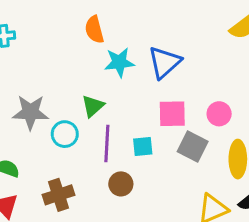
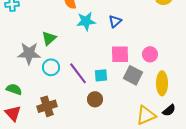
blue triangle: (165, 62) -> (115, 21), size x0.6
green triangle: (93, 106) -> (49, 38), moved
purple line: (107, 143) -> (78, 73), turned -40
brown circle: (121, 184) -> (95, 99), moved

